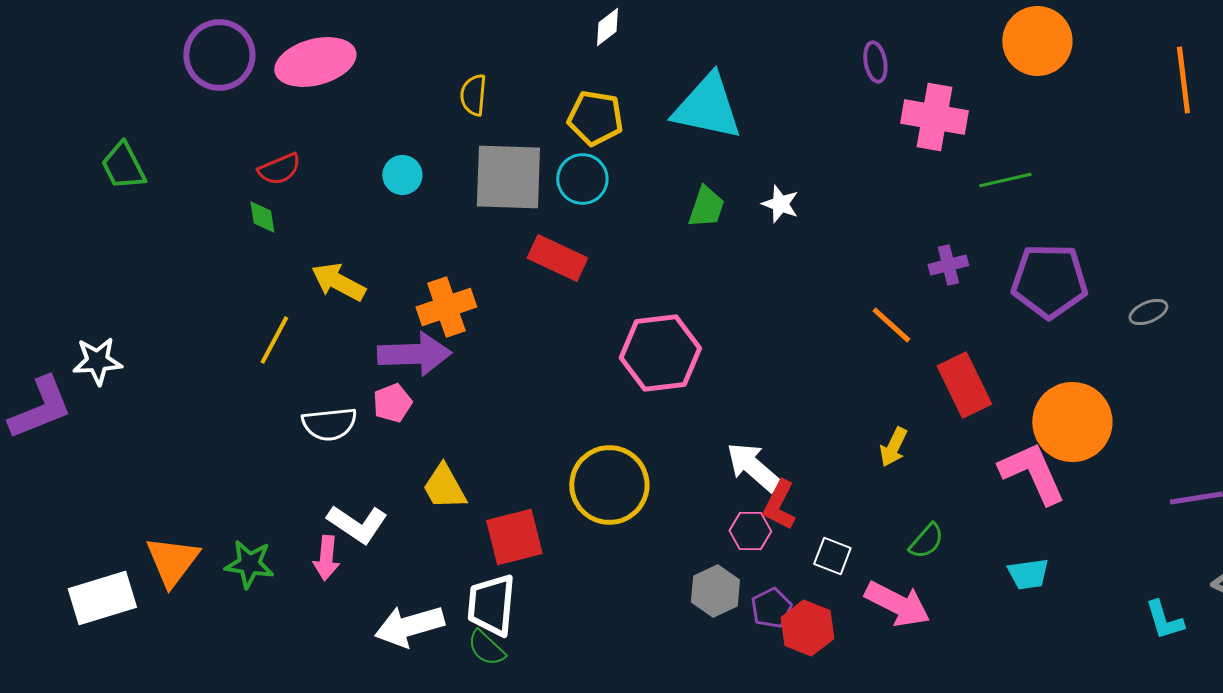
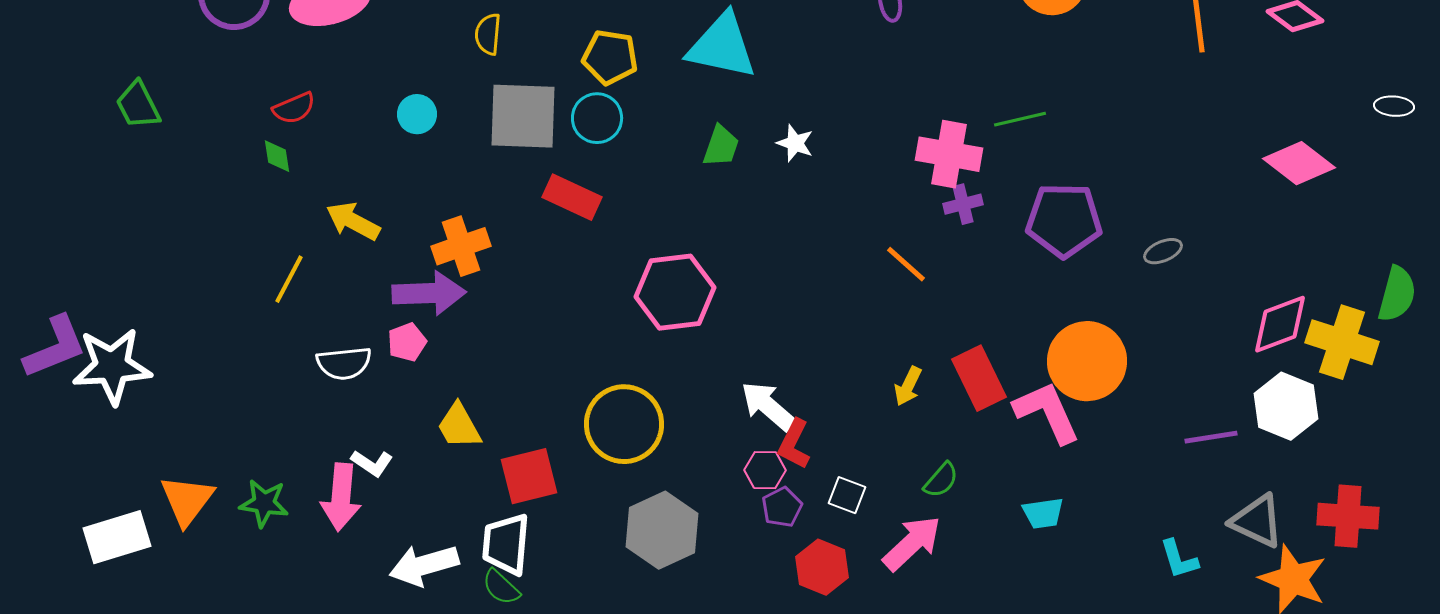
pink cross: (934, 117) -> (949, 154), moved
white star: (97, 361) -> (112, 366), moved, size x1.6
red rectangle: (964, 385) -> (979, 378), moved
white L-shape: (357, 524) -> (372, 463), size x0.7
pink arrow: (326, 558) -> (341, 497), size x1.5
gray hexagon: (715, 591) -> (662, 530), moved, size x1.5
pink arrow: (897, 604) -> (912, 543), turned -70
purple pentagon: (771, 608) -> (782, 507), moved

